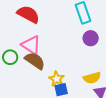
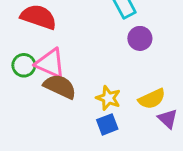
green circle: (10, 57) -> (24, 65), moved
yellow star: (57, 79) -> (108, 98), moved

